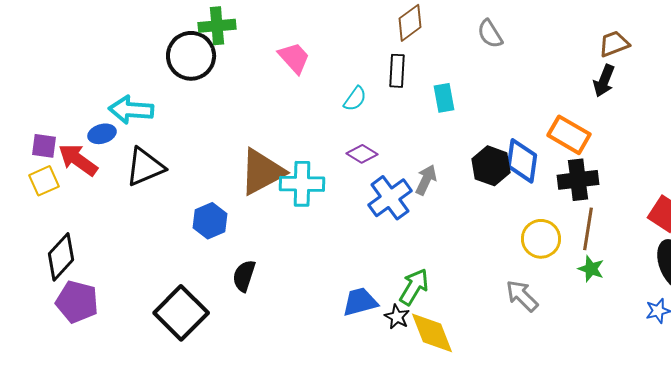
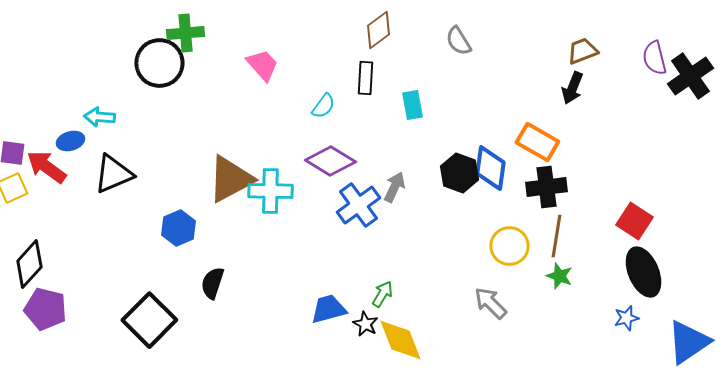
cyan arrow: (131, 110) -> (99, 117), size x0.7
purple diamond: (362, 154) -> (330, 161), size x1.6
green arrow: (414, 287) -> (382, 294), size x0.7

